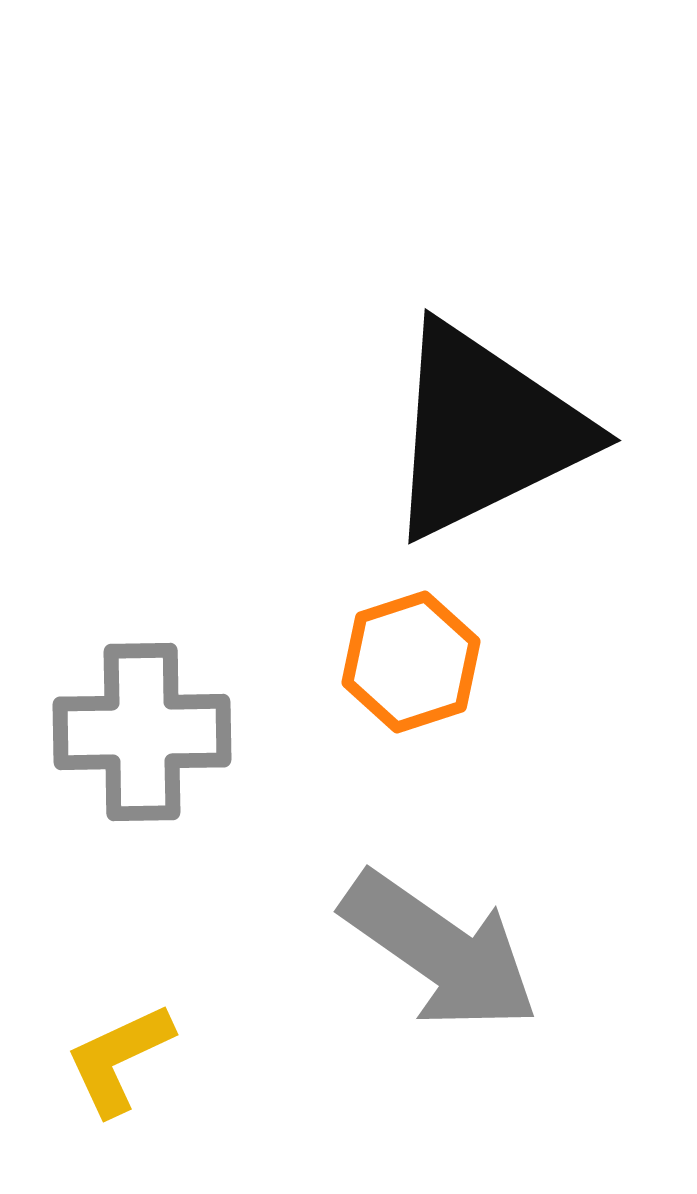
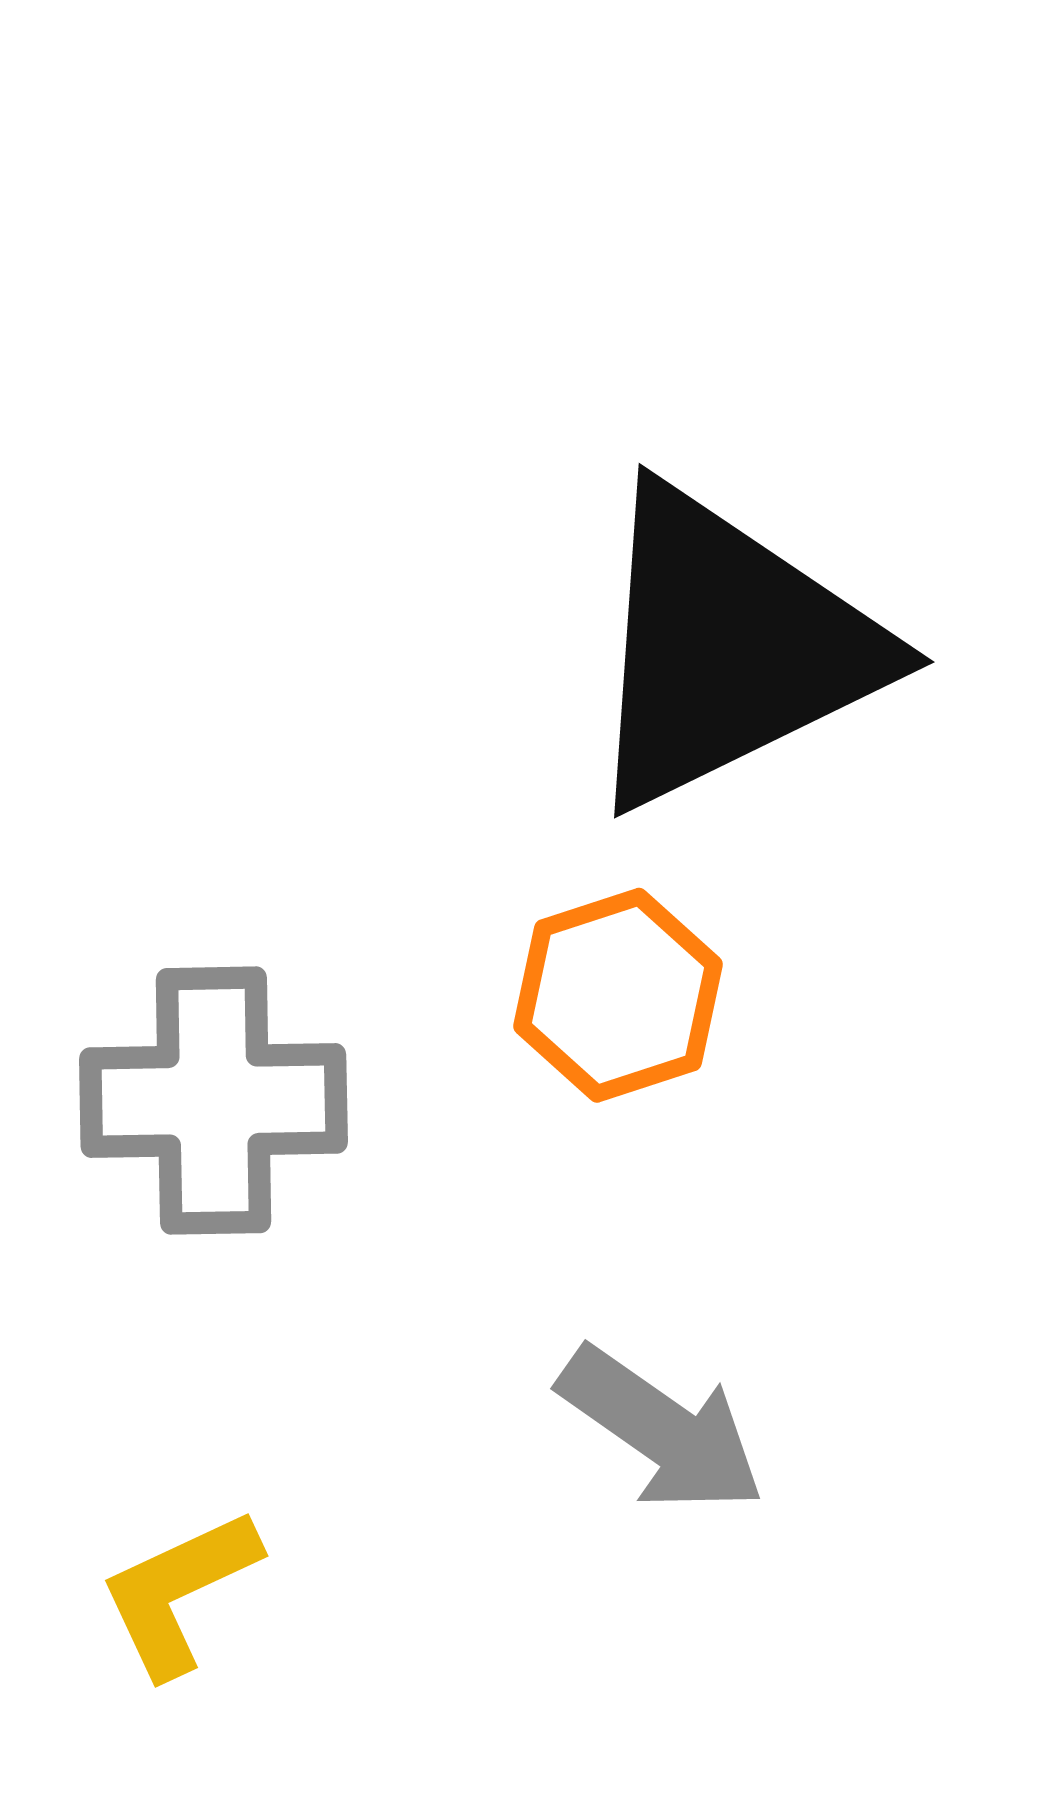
gray arrow: (440, 951) -> (662, 1430), size x0.7

